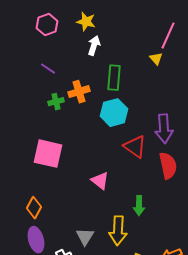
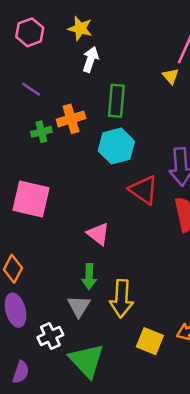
green arrow: (139, 206) -> (89, 277), moved

